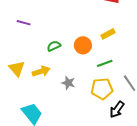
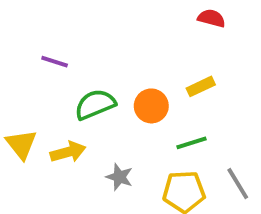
purple line: (24, 23) -> (55, 62), moved
green semicircle: (54, 46) -> (95, 104), size x1.5

